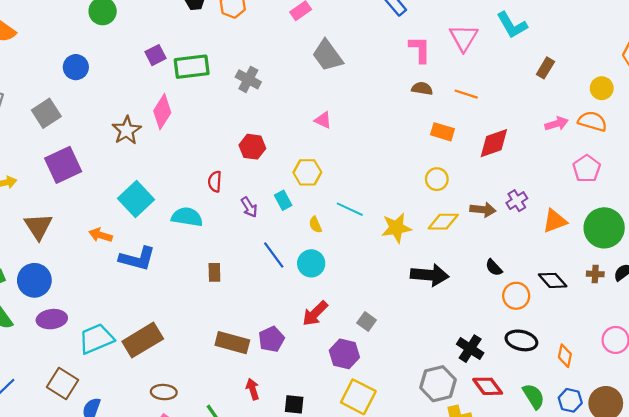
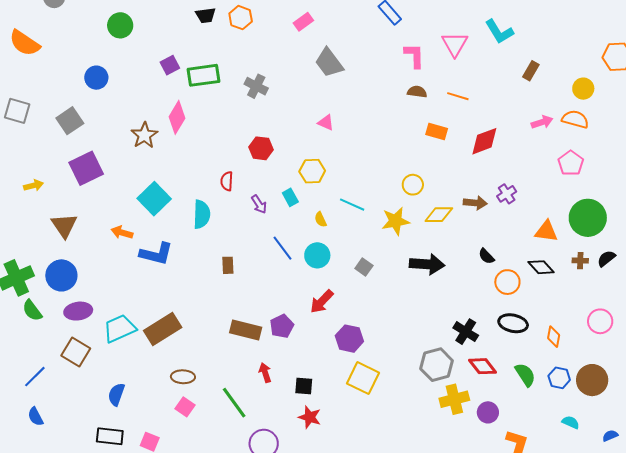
yellow circle: (437, 179) -> (413, 185), moved
cyan semicircle: (187, 217) -> (202, 214), turned 84
orange triangle: (555, 221) -> (546, 231), moved, turned 30
gray square: (367, 322) -> (364, 267), moved
brown square: (62, 383) -> (76, 352), moved

